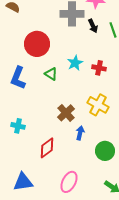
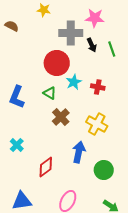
red circle: (37, 44) -> (57, 63), moved
brown cross: (66, 113) -> (61, 117), moved
cyan cross: (18, 126) -> (17, 145), turned 32
blue arrow: (80, 133) -> (79, 152), size x1.5

